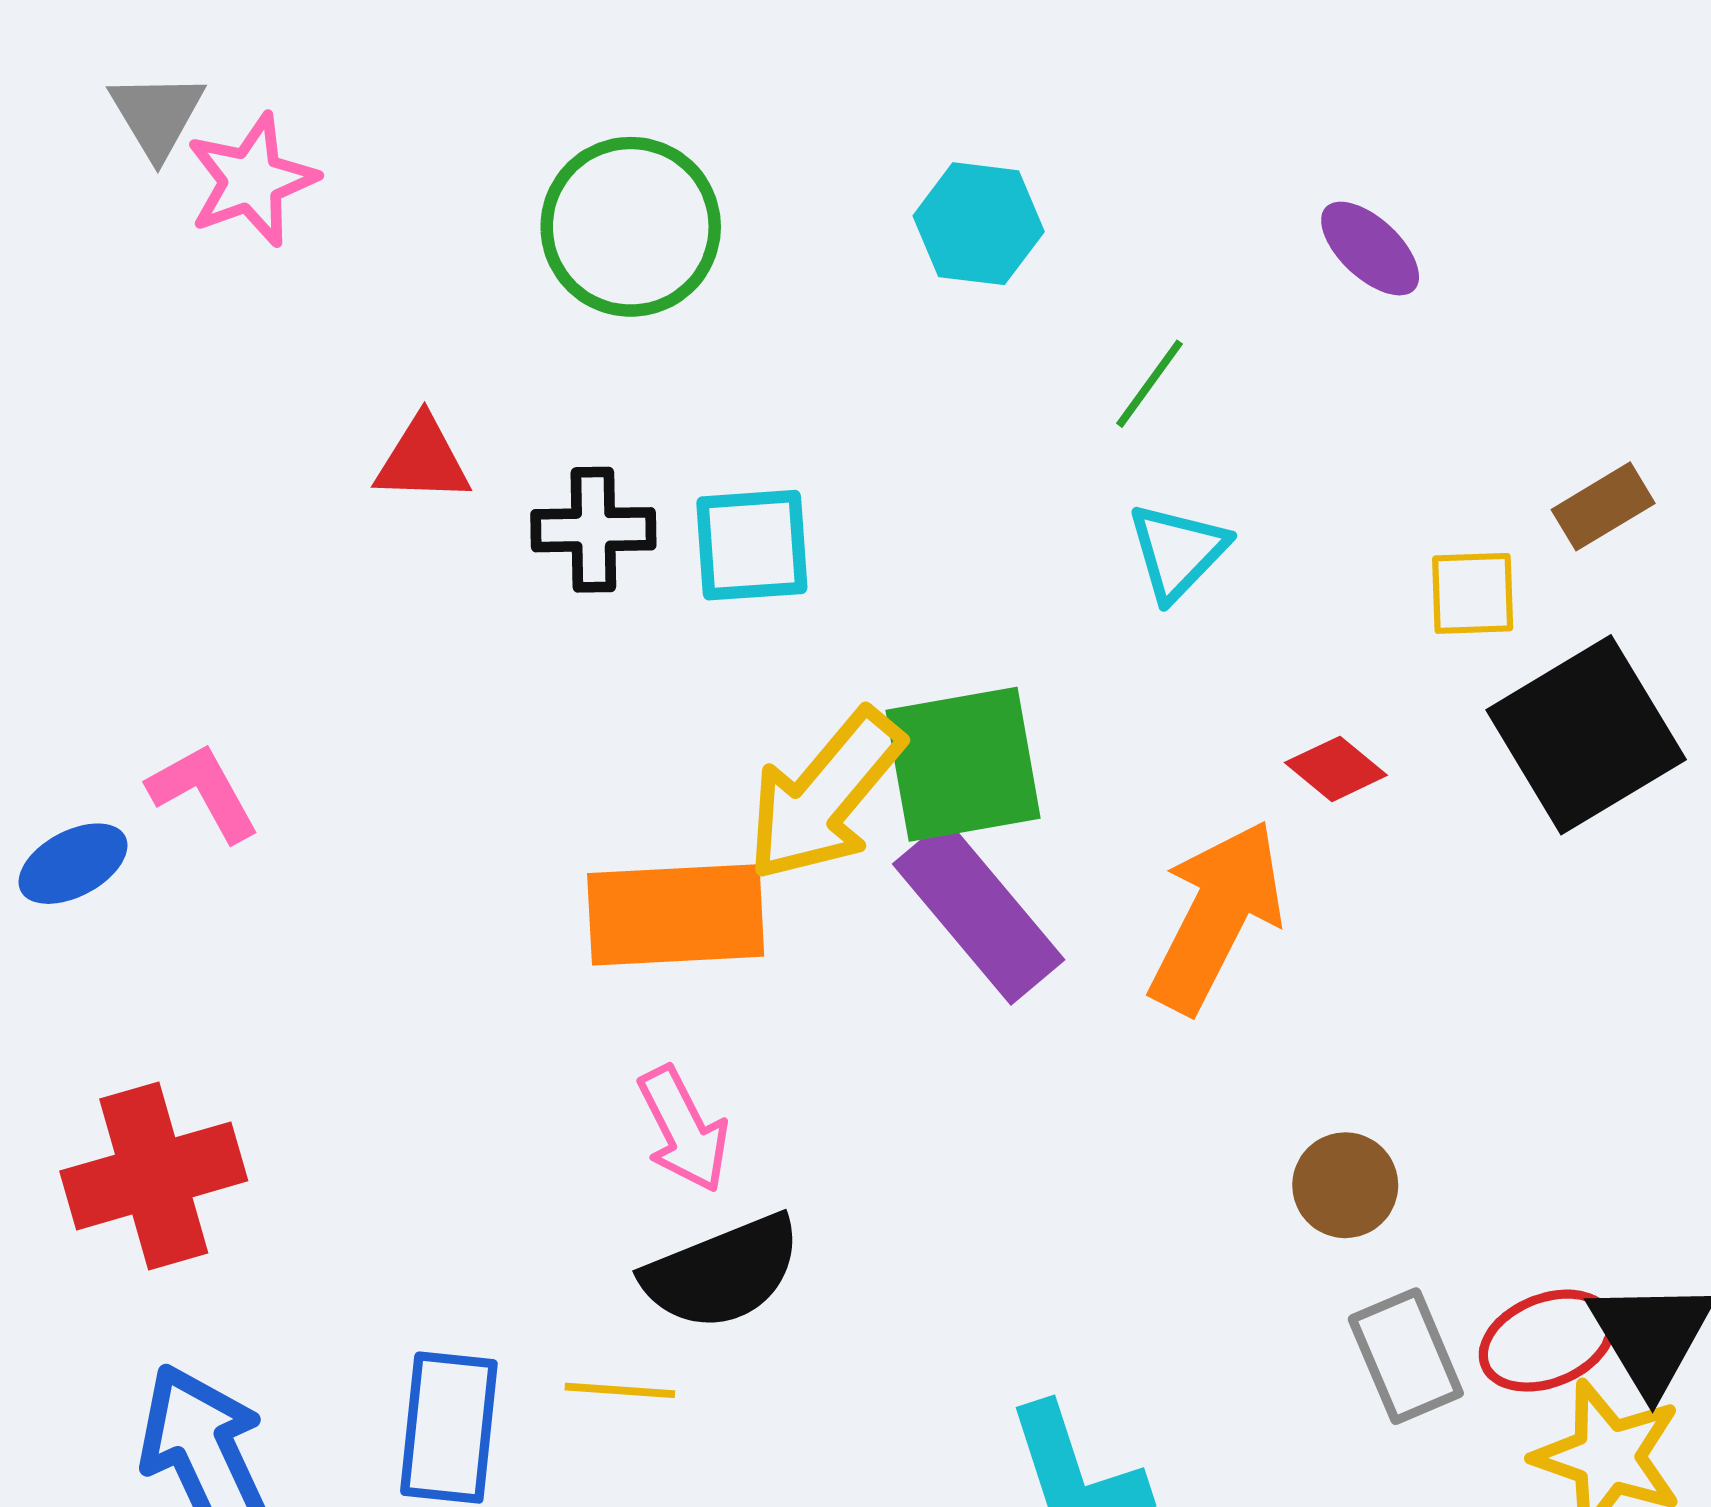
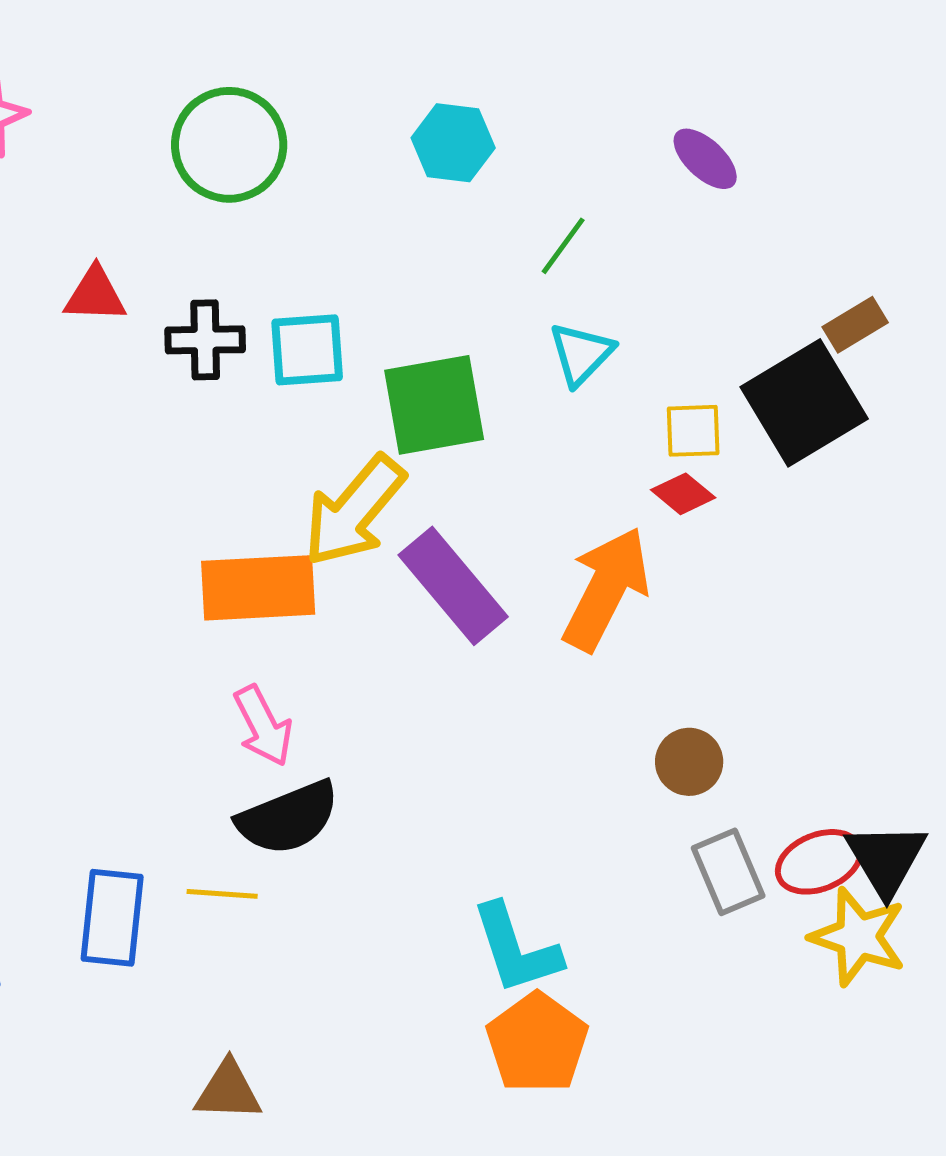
yellow square: (1473, 593) -> (693, 431), moved
black square: (1586, 735) -> (804, 403), moved
green square: (963, 764) -> (434, 405), moved

